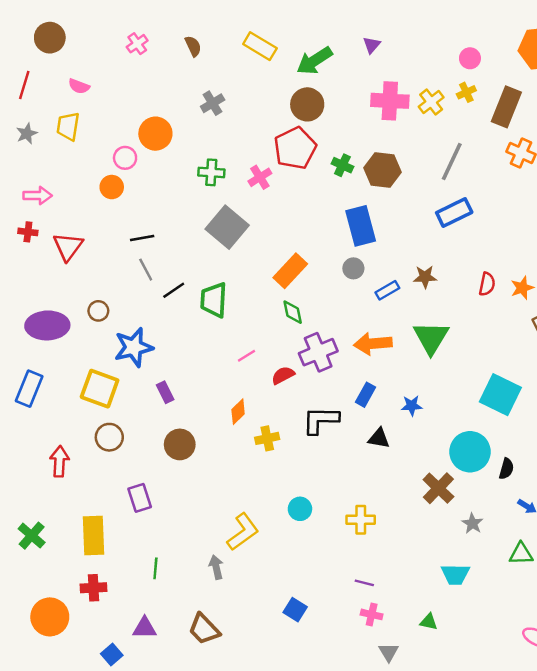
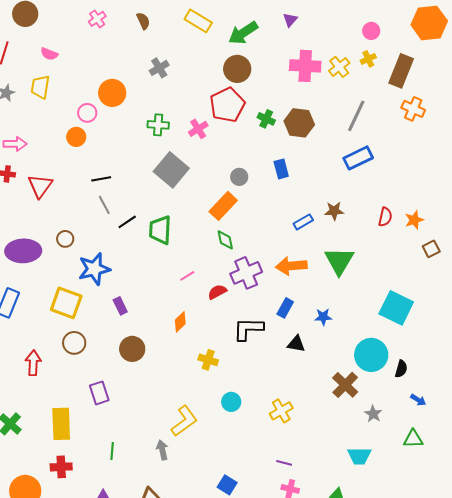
blue rectangle: (361, 226) -> (281, 169), size x0.6
gray circle: (353, 268) -> (239, 177), moved
yellow cross: (267, 438) -> (208, 360), moved, turned 30
yellow cross: (361, 520) -> (281, 411), turned -30

